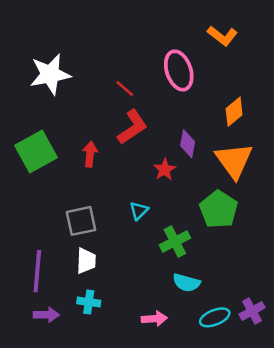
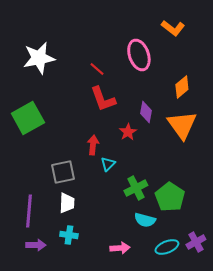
red L-shape: (132, 127) -> (103, 99), turned 104
red arrow: (90, 154) -> (93, 145), moved
green pentagon: (219, 209) -> (170, 197), moved

